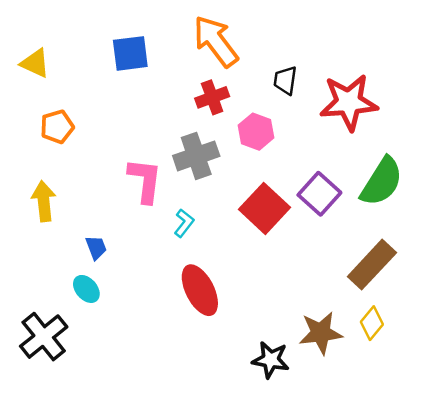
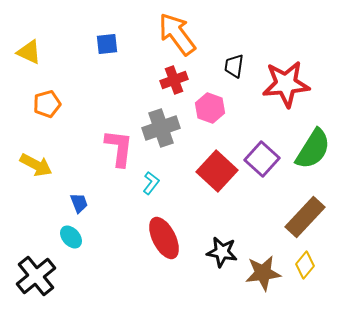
blue square: (130, 53) -> (107, 44), size x0.7
yellow arrow: (44, 201) -> (36, 165), turned 124
black star: (271, 360) -> (222, 252), moved

